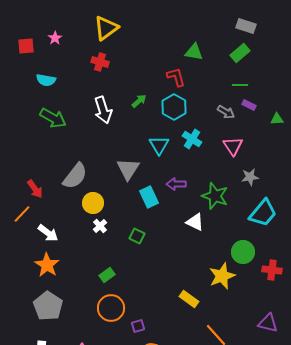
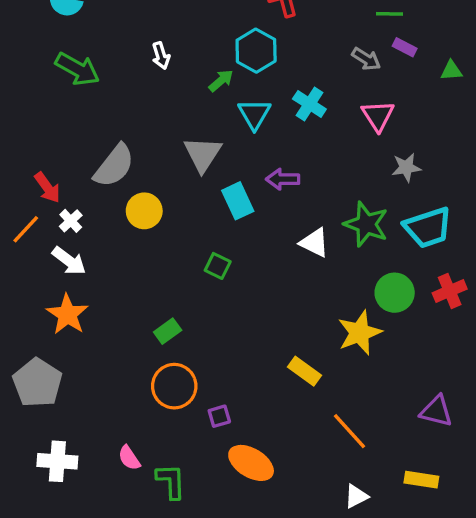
green arrow: (139, 101) -> (221, 81), moved
cyan hexagon: (174, 107) -> (256, 51), moved
white arrow: (103, 110) -> (161, 56), size x0.6
green star: (215, 196) -> (366, 224), moved
cyan trapezoid: (263, 213) -> (428, 228), turned 32
white cross: (100, 226) -> (71, 221), moved
red cross: (272, 270) -> (450, 291), moved, turned -30
gray pentagon: (48, 306) -> (37, 383), moved

